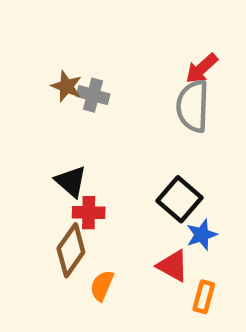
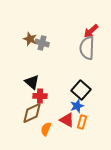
blue star: (202, 235) -> (77, 106), moved
brown diamond: (71, 250) -> (32, 113), turned 30
red triangle: (173, 266) -> (67, 120), moved
orange rectangle: (204, 297) -> (82, 122), moved

